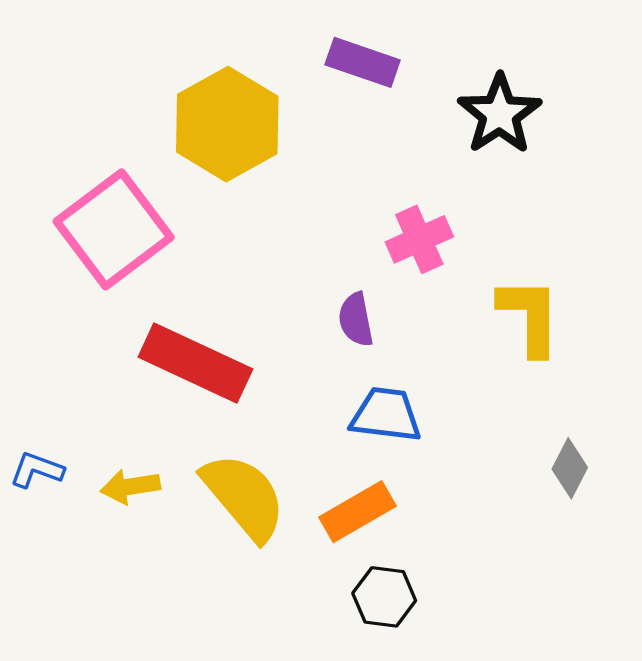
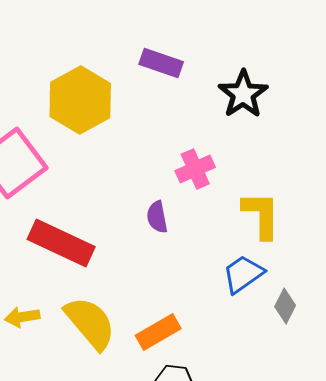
blue trapezoid: (386, 415) -> (243, 274), moved, turned -42

